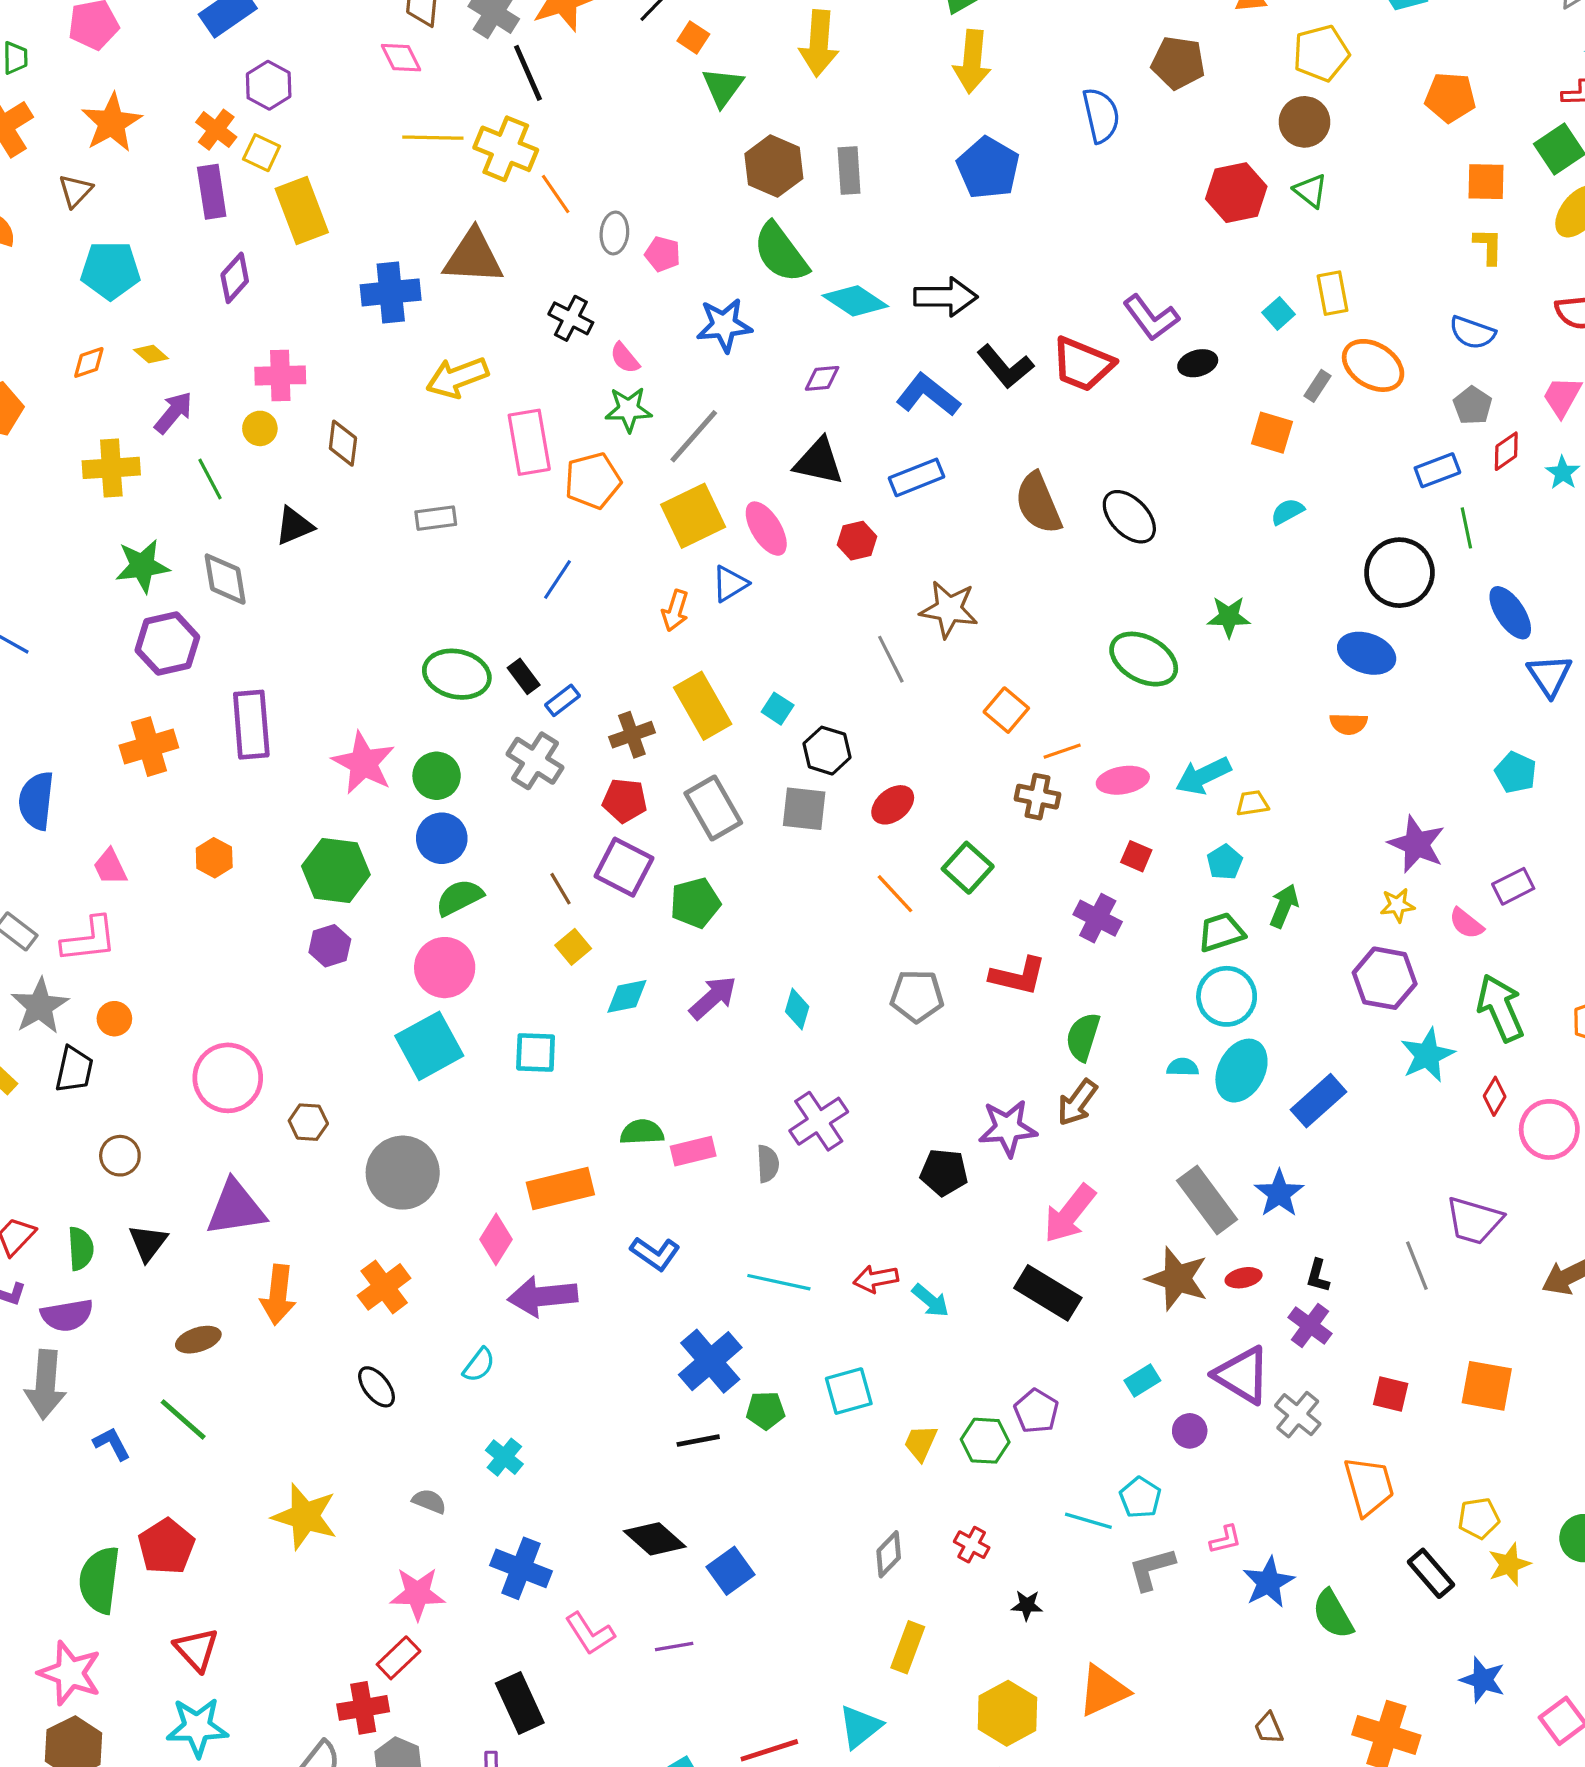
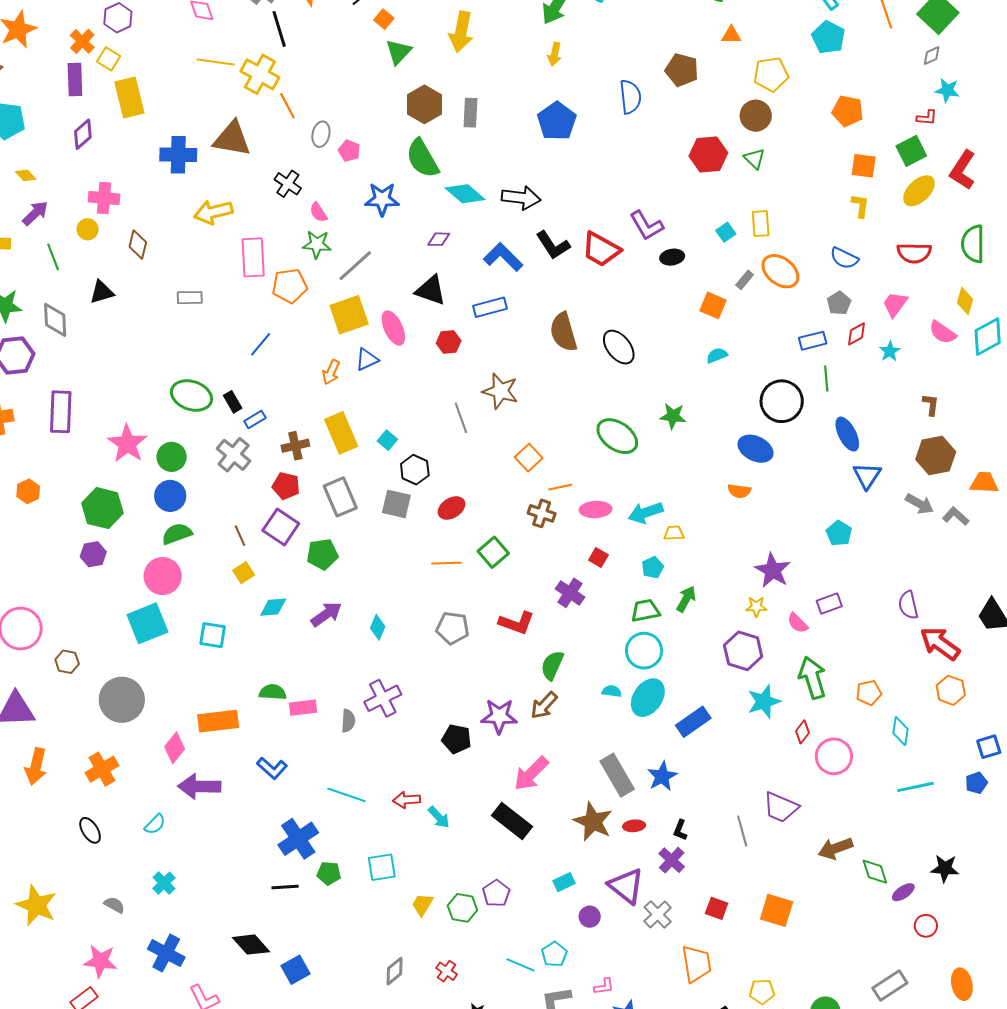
yellow arrow: (972, 61) -> (555, 54), size x0.6
orange line: (895, 894) -> (446, 563), turned -56

